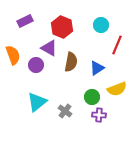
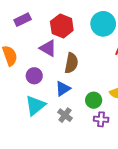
cyan circle: (101, 25) -> (103, 24), size x1.5
purple circle: (36, 65) -> (34, 76), moved
blue triangle: (97, 68) -> (63, 89), moved

